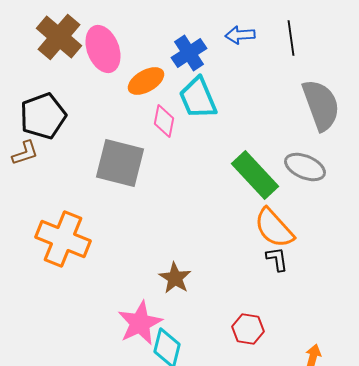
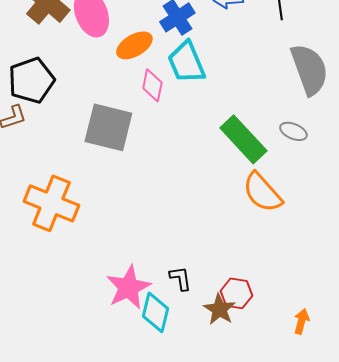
gray ellipse: (305, 167) -> (293, 131), size x0.7
black L-shape: (277, 259) -> (180, 278), moved
brown star: (175, 278) -> (219, 309), moved

